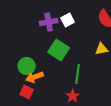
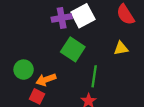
white square: (68, 20) -> (83, 16), size x1.5
green circle: (27, 66) -> (24, 70), moved

